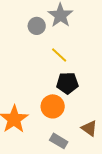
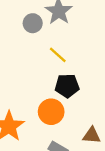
brown triangle: (89, 128) -> (92, 135), turned -30

